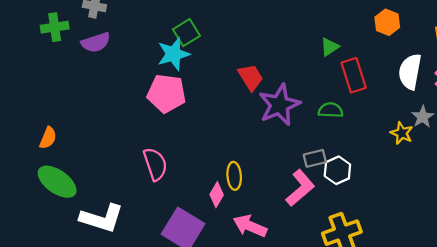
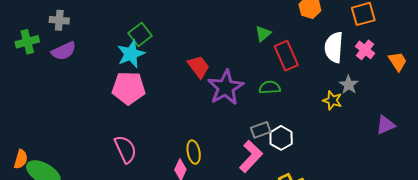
orange semicircle: (48, 138) -> (21, 159), moved

